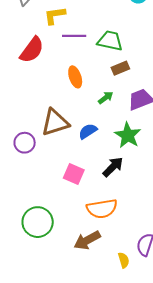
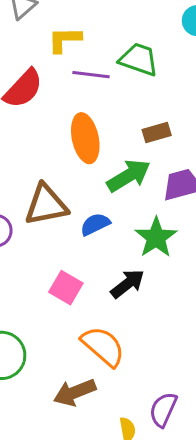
green trapezoid: (110, 41) -> (139, 59), moved
orange ellipse: (75, 77) -> (85, 138), size x1.4
green arrow: (106, 98) -> (129, 176), size x1.8
orange semicircle: (102, 209) -> (103, 346), turned -136

